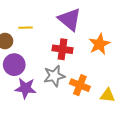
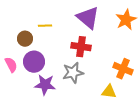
orange star: (99, 44) -> (126, 20), moved
orange cross: (80, 85) -> (123, 69), moved
yellow triangle: (108, 95) -> (109, 92), moved

